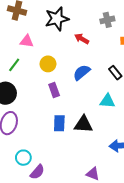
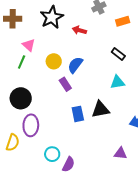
pink triangle: (27, 41) -> (29, 45), turned 48
green line: (14, 65) -> (22, 62), moved
blue semicircle: (82, 72) -> (75, 65), moved

